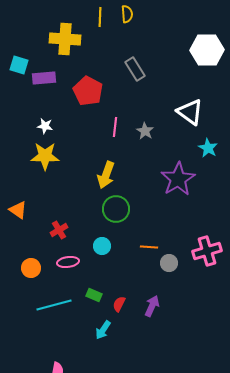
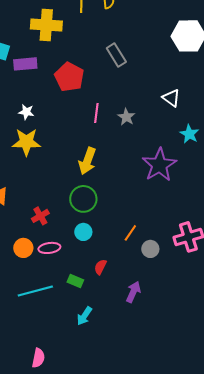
white triangle: (190, 112) -> (171, 98), size x0.7
green circle: (116, 209) -> (83, 199), moved
orange line: (149, 247) -> (130, 233), turned -60
orange circle: (31, 268) -> (23, 248), moved
red semicircle: (119, 304) -> (100, 267), moved

